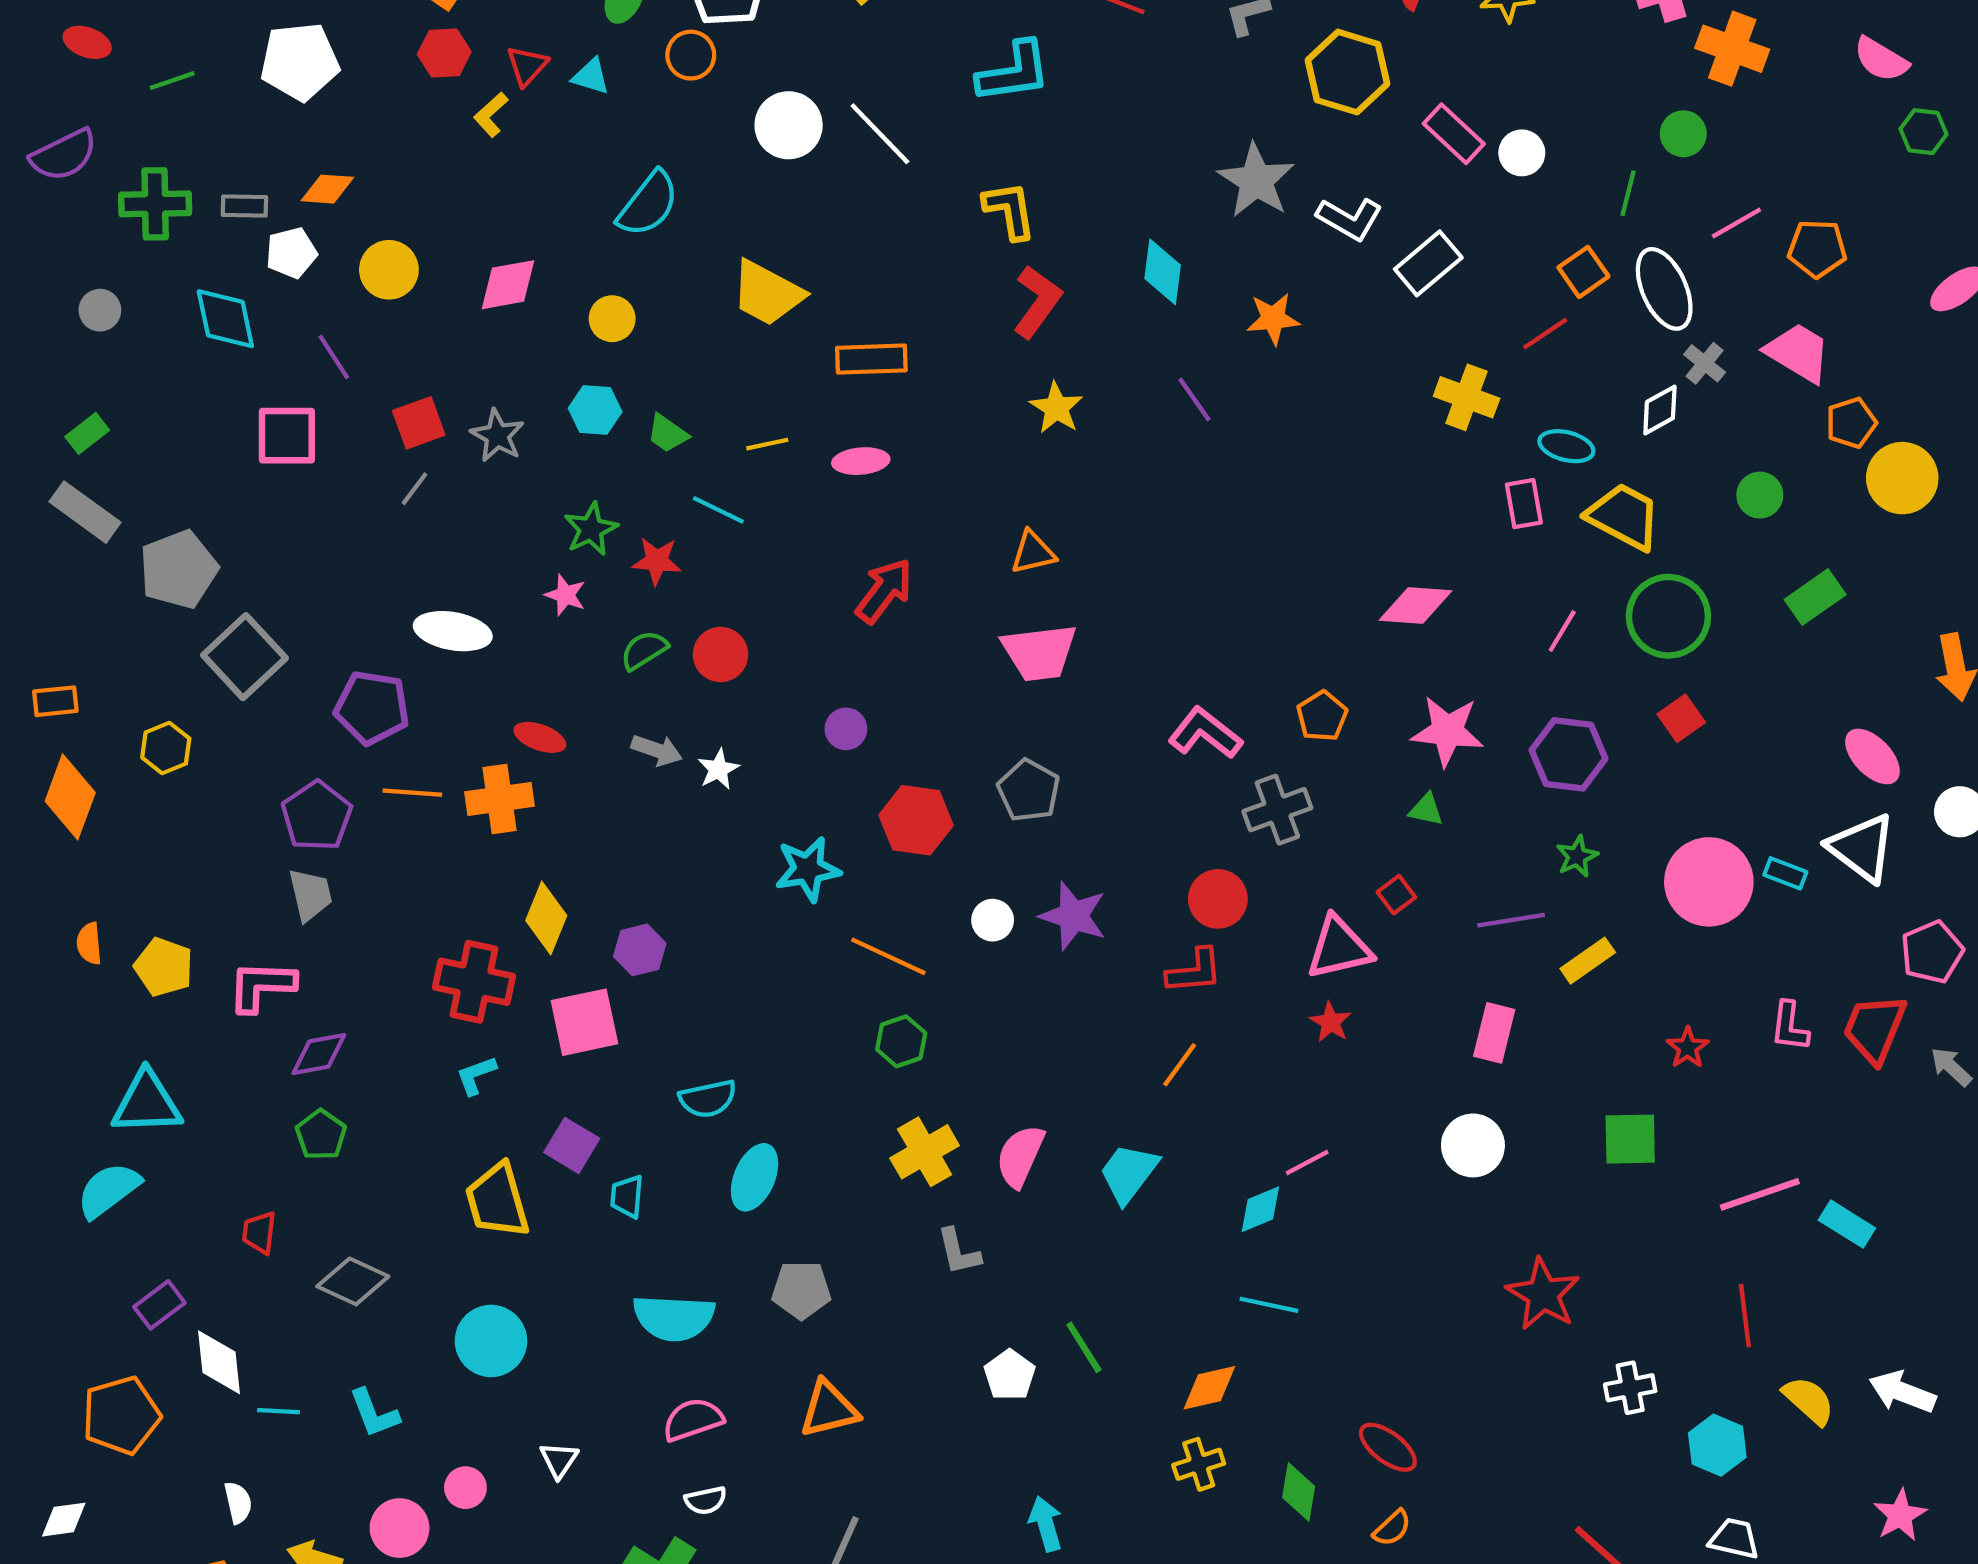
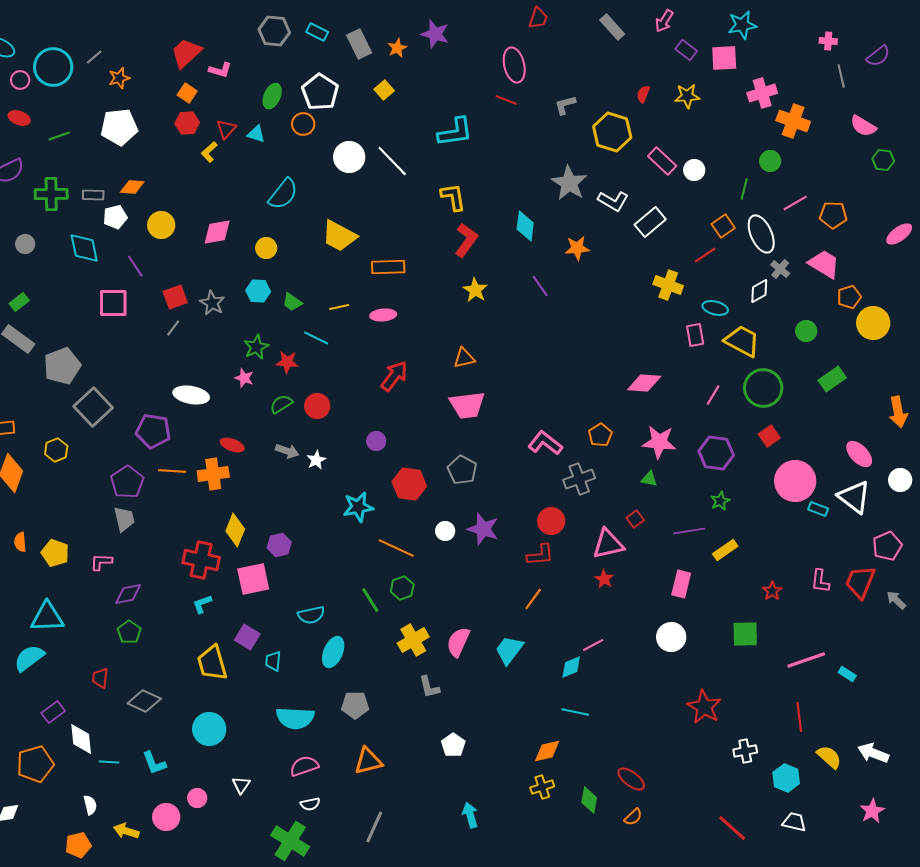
pink circle: (1709, 882) -> (795, 481), moved
pink L-shape: (261, 986) -> (101, 562), size x0.7
cyan rectangle: (1847, 1224) -> (847, 674), size x0.7
green line: (1084, 1347) -> (370, 600), moved

